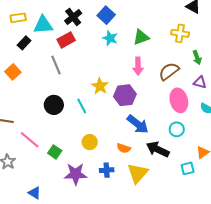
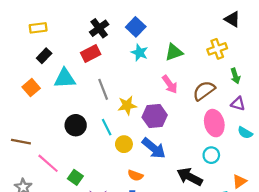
cyan triangle: (43, 25) -> (65, 78), moved
yellow cross: (180, 33) -> (217, 49), turned -30
gray line: (56, 65) -> (103, 89), moved
pink arrow: (138, 66) -> (170, 84), turned -36
yellow star: (100, 86) -> (127, 105), turned 30
blue arrow: (138, 124) -> (154, 148), moved
yellow circle: (90, 142) -> (124, 144), moved
orange semicircle: (124, 148) -> (135, 175), moved

